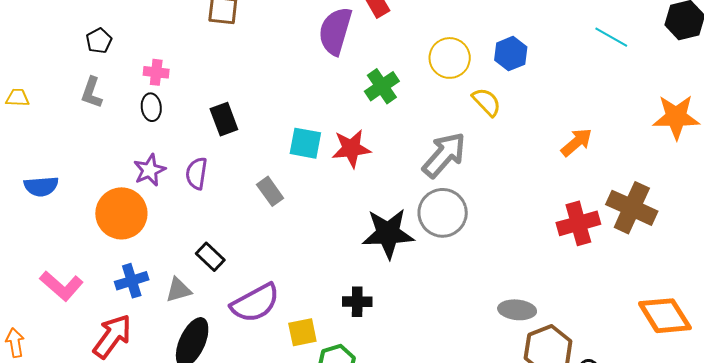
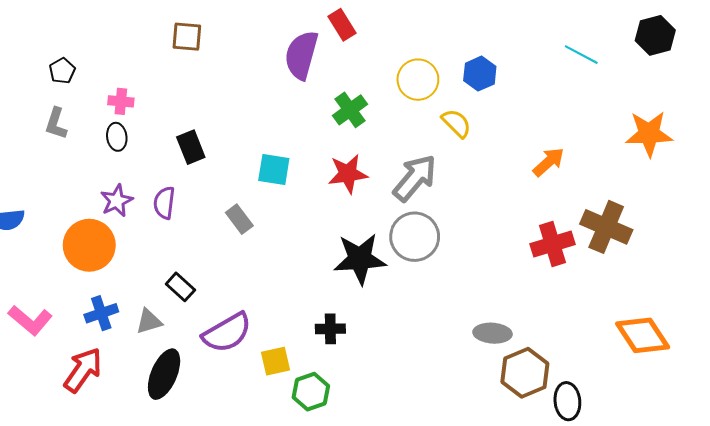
red star: (351, 148) -> (348, 174), moved

